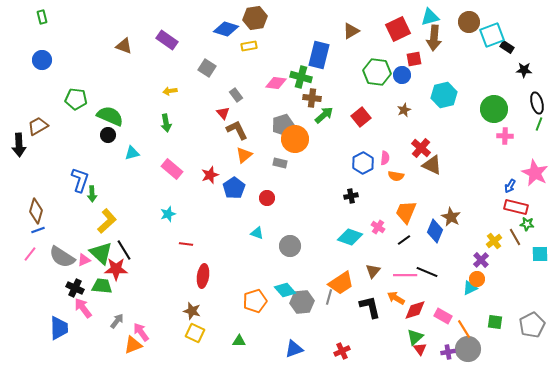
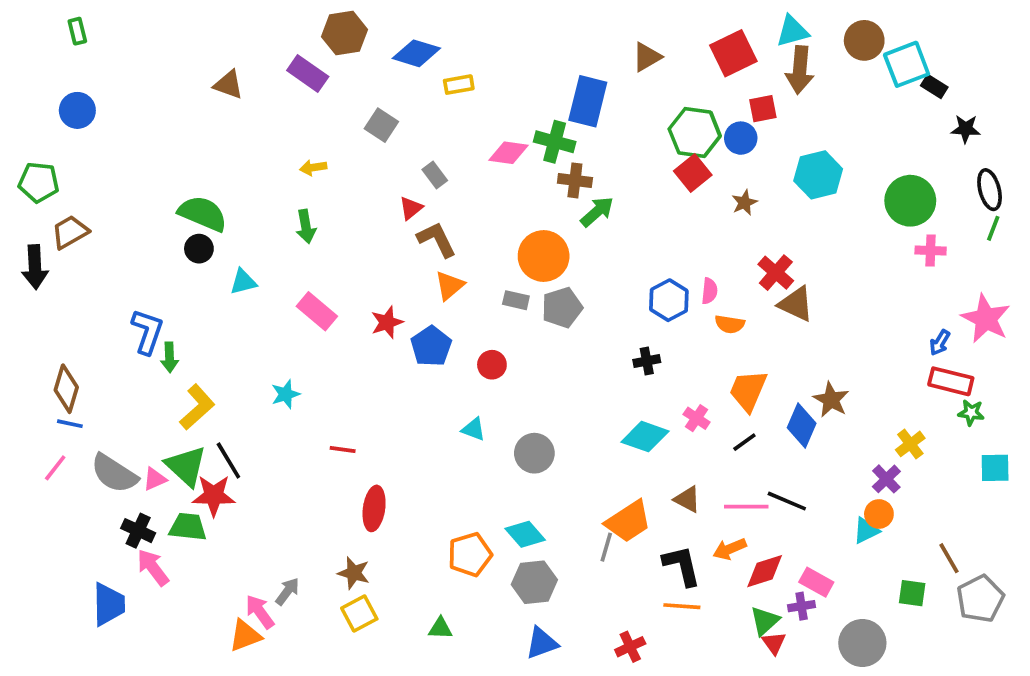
brown hexagon: (255, 18) -> (345, 33), moved
green pentagon: (76, 99) -> (39, 182), moved
red triangle: (223, 113) -> (411, 208), turned 32
red square: (361, 117) -> (693, 173), moved
gray pentagon: (283, 125) -> (562, 308), moved
cyan star: (168, 214) -> (286, 394), moved
blue line: (38, 230) -> (70, 424), turned 32
brown line: (515, 237) -> (949, 558), moved
brown triangle: (373, 271) -> (687, 499), turned -42
orange arrow: (396, 298) -> (730, 549), turned -54
gray hexagon: (302, 302) -> (534, 582), moved
gray arrow: (117, 321) -> (287, 591), moved
orange line: (464, 329) -> (682, 606), moved, turned -54
yellow square: (195, 333) -> (359, 613), turned 36
purple cross: (448, 352) -> (802, 606), moved

